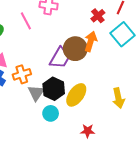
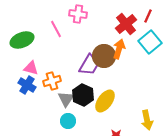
red cross: (98, 16) -> (126, 24), size x1.5
yellow arrow: (118, 98) -> (147, 120), moved
cyan circle: (51, 113) -> (68, 121), moved

